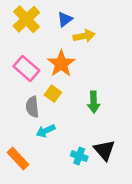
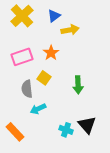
orange star: (61, 64) -> (51, 53), size x0.7
pink rectangle: (26, 68) -> (22, 57), turned -60

